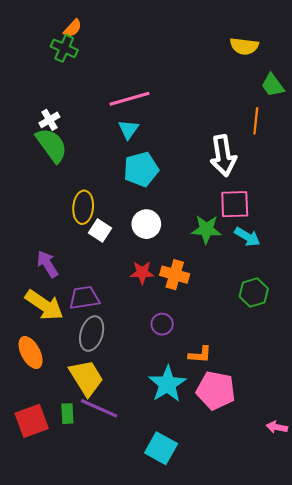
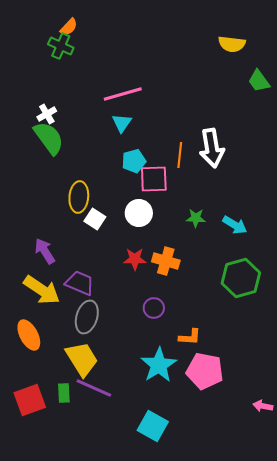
orange line: (256, 121) -> (180, 155), moved
cyan pentagon: (141, 169) -> (134, 161), size x0.7
pink square: (235, 204) -> (154, 179), moved
green star: (206, 229) -> (196, 218), size x0.7
green hexagon: (254, 292) -> (241, 278), size x1.4
purple trapezoid: (84, 298) -> (80, 283), turned 32

